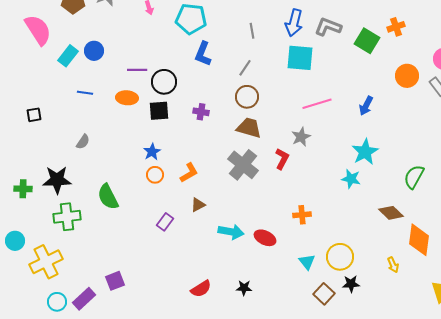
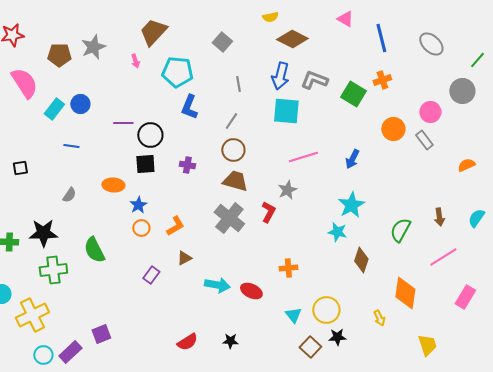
orange ellipse: (127, 98) -> (113, 185), moved
brown diamond: (391, 213) -> (361, 260), moved, turned 65

